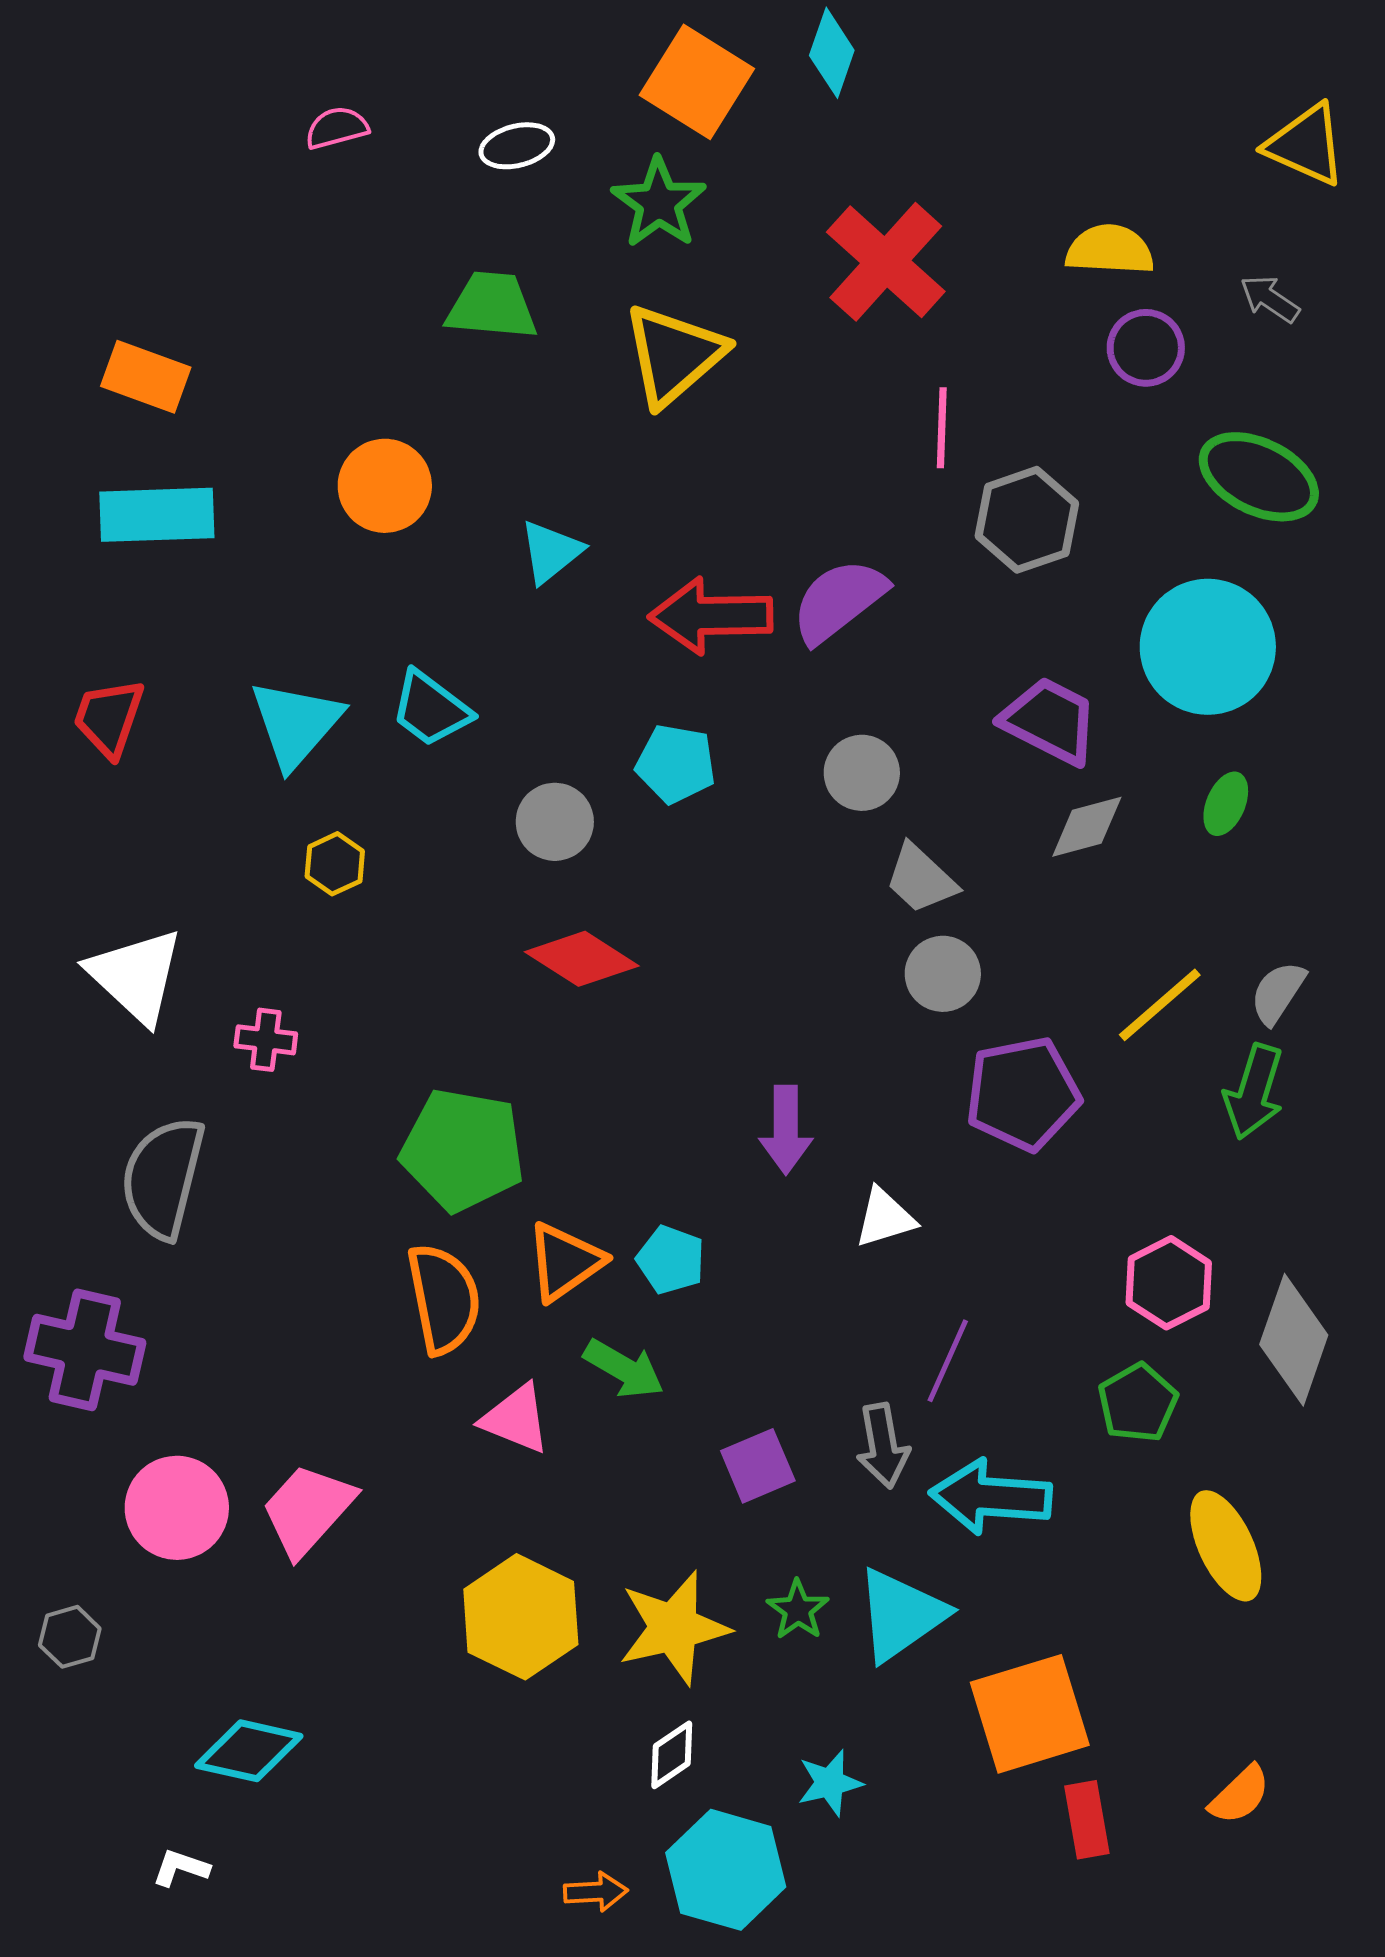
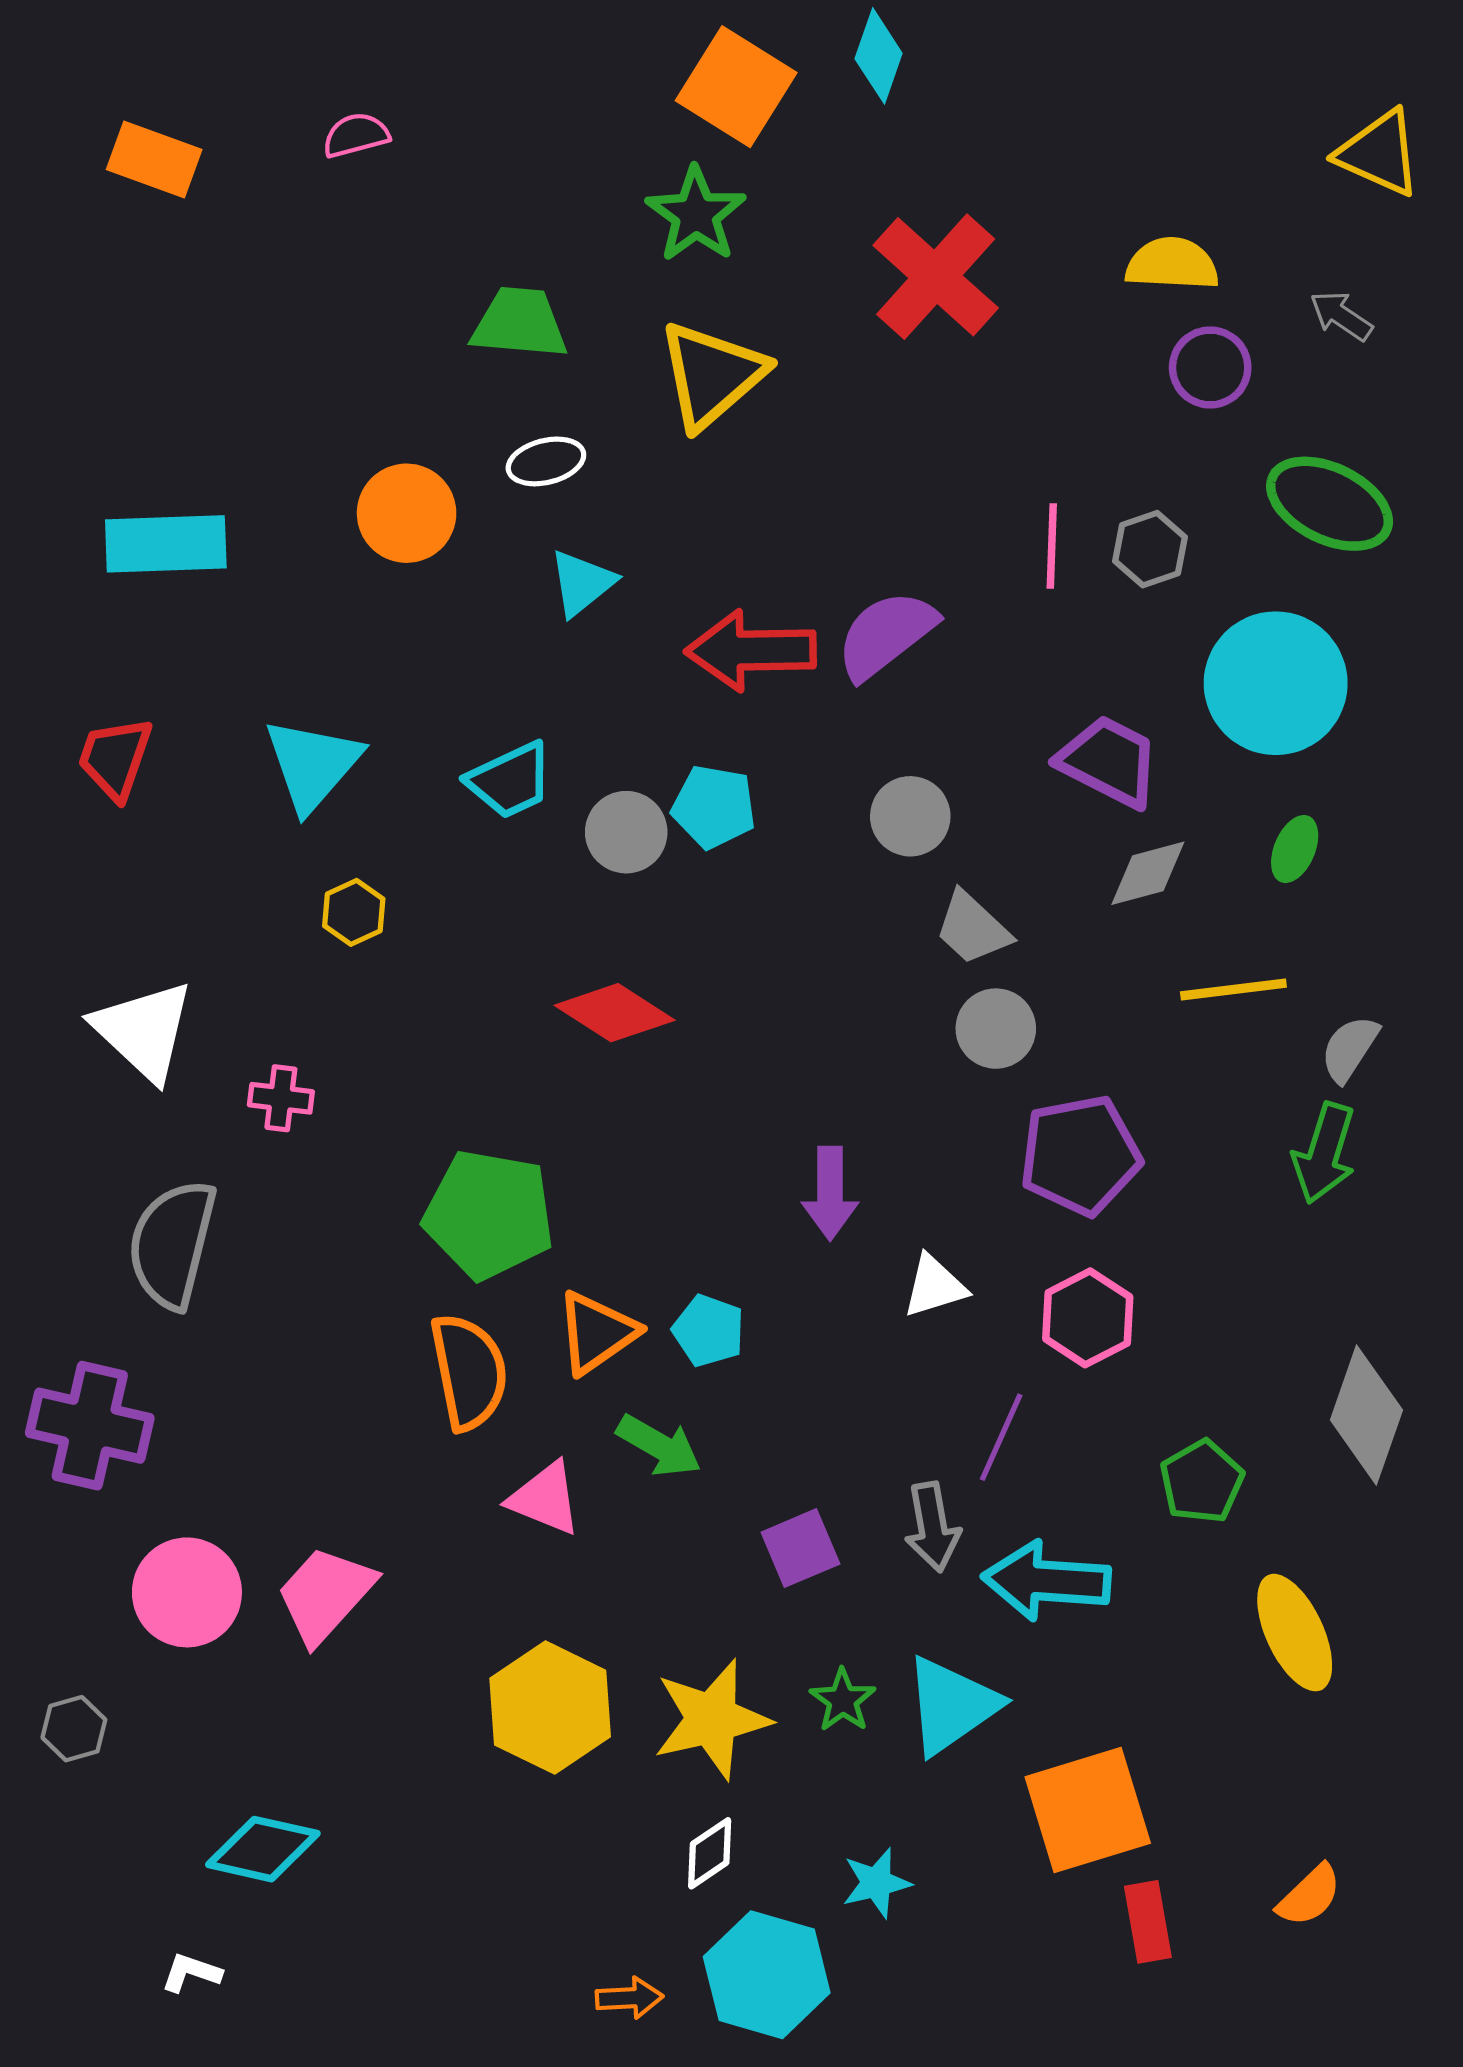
white ellipse: (517, 146) -> (546, 461), moved
orange rectangle: (146, 377) -> (154, 159), moved
pink line: (942, 428) -> (1052, 546), moved
gray hexagon: (1027, 520) -> (1150, 549), moved, size x0.7
cyan trapezoid: (431, 709) -> (510, 780), moved, turned -62
gray circle: (555, 822) -> (626, 832), moved
yellow line: (1160, 1005) -> (1233, 989), moved, turned 34
pink hexagon: (1169, 1283) -> (1088, 1318), moved

